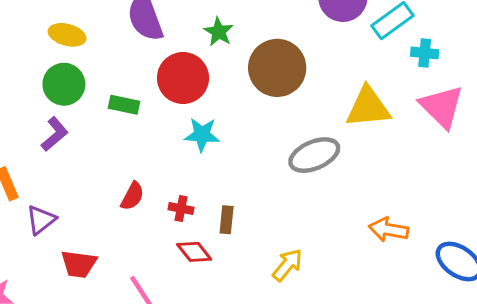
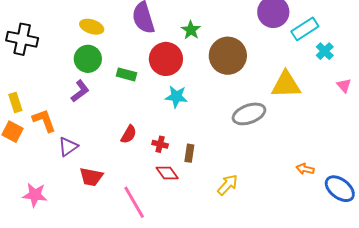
cyan cross: (425, 53) -> (325, 51), turned 36
pink triangle: (442, 107) -> (344, 85), moved, size x0.5
orange arrow: (389, 230) -> (305, 169), moved, size x0.7

